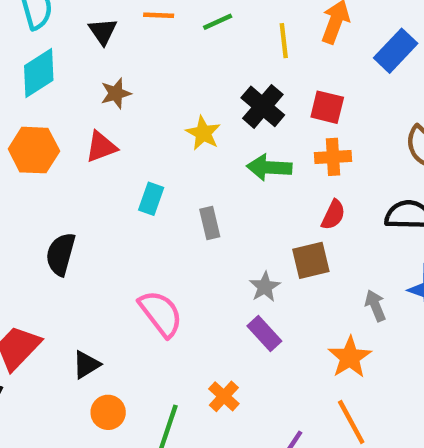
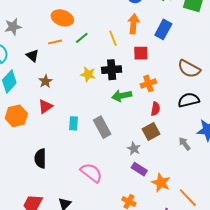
black cross: (263, 106) -> (112, 70), turned -30
red square: (327, 107) -> (141, 53), moved
yellow star: (203, 133) -> (88, 74), moved
gray rectangle: (210, 223) -> (102, 127), size x1.5
orange star: (350, 357) -> (161, 183), moved

